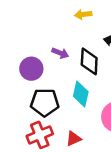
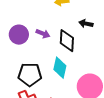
purple circle: (31, 69) -> (19, 35), moved

